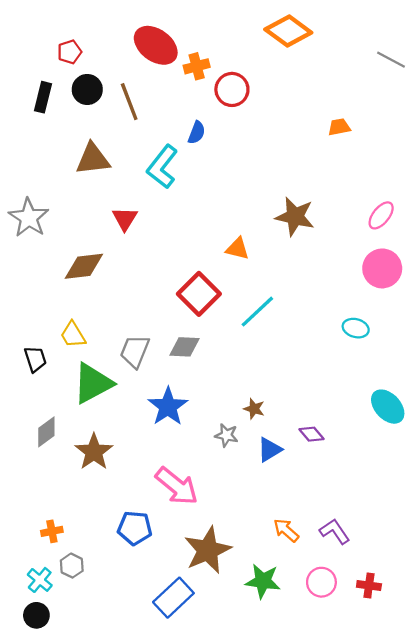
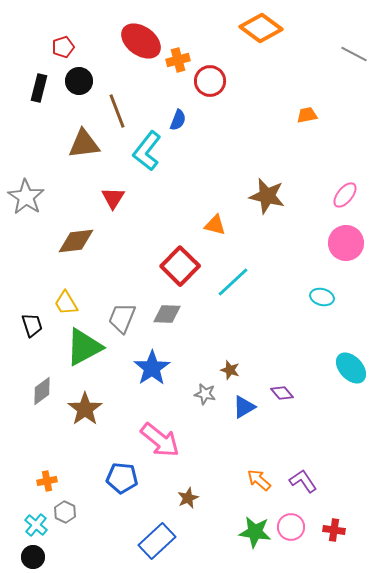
brown line: (129, 102) -> (117, 111), moved
brown star: (208, 550) -> (188, 498), size x0.5
green star: (263, 581) -> (255, 532), moved

